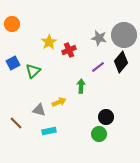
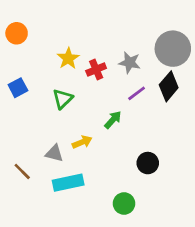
gray star: (99, 38) -> (130, 63), moved
green triangle: (33, 71) -> (63, 99), moved
green arrow: (81, 86) -> (113, 120), turned 40
cyan rectangle: (49, 131) -> (68, 183), size x1.5
green circle: (99, 134) -> (124, 203), moved

